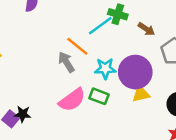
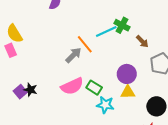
gray arrow: (66, 62) -> (73, 55), turned 66
cyan star: (105, 69) -> (105, 105), moved
purple circle: (135, 72) -> (127, 74), size x0.7

